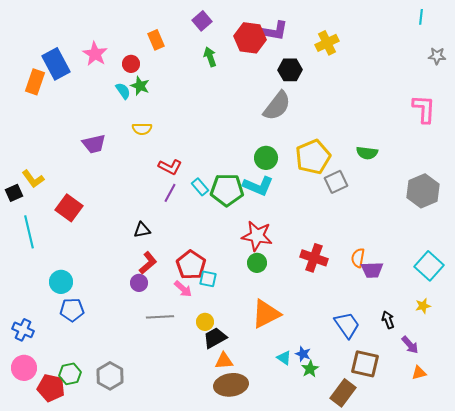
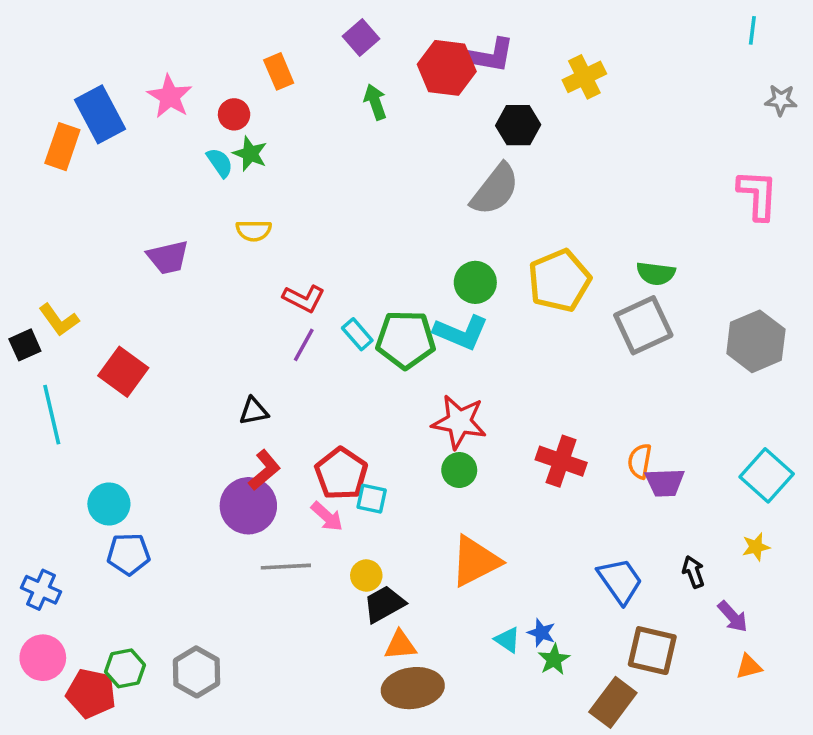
gray square: (336, 182) -> (643, 325), moved, size x1.4
purple circle: (139, 283) -> (248, 506), size x1.8

